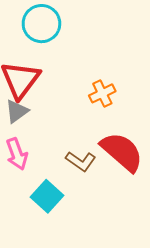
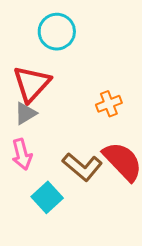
brown L-shape: (81, 161) -> (82, 167), size x1.4

